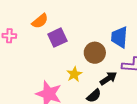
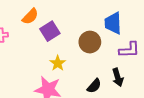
yellow star: (74, 74) -> (58, 63), moved
black arrow: (108, 78) -> (118, 77), moved, turned 114

